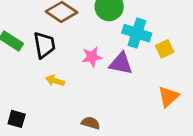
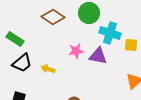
black trapezoid: (44, 45) -> (22, 63), moved, turned 60
yellow square: (165, 49) -> (131, 45), turned 32

